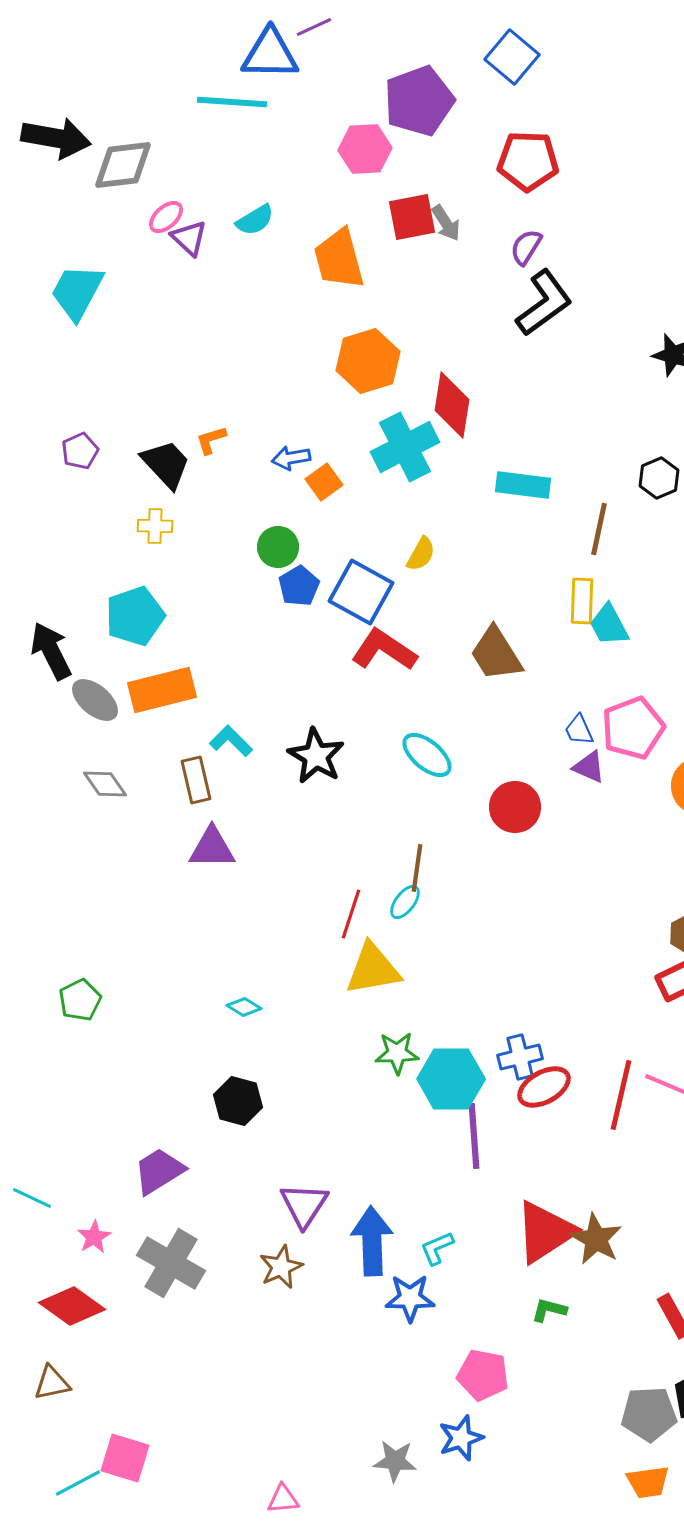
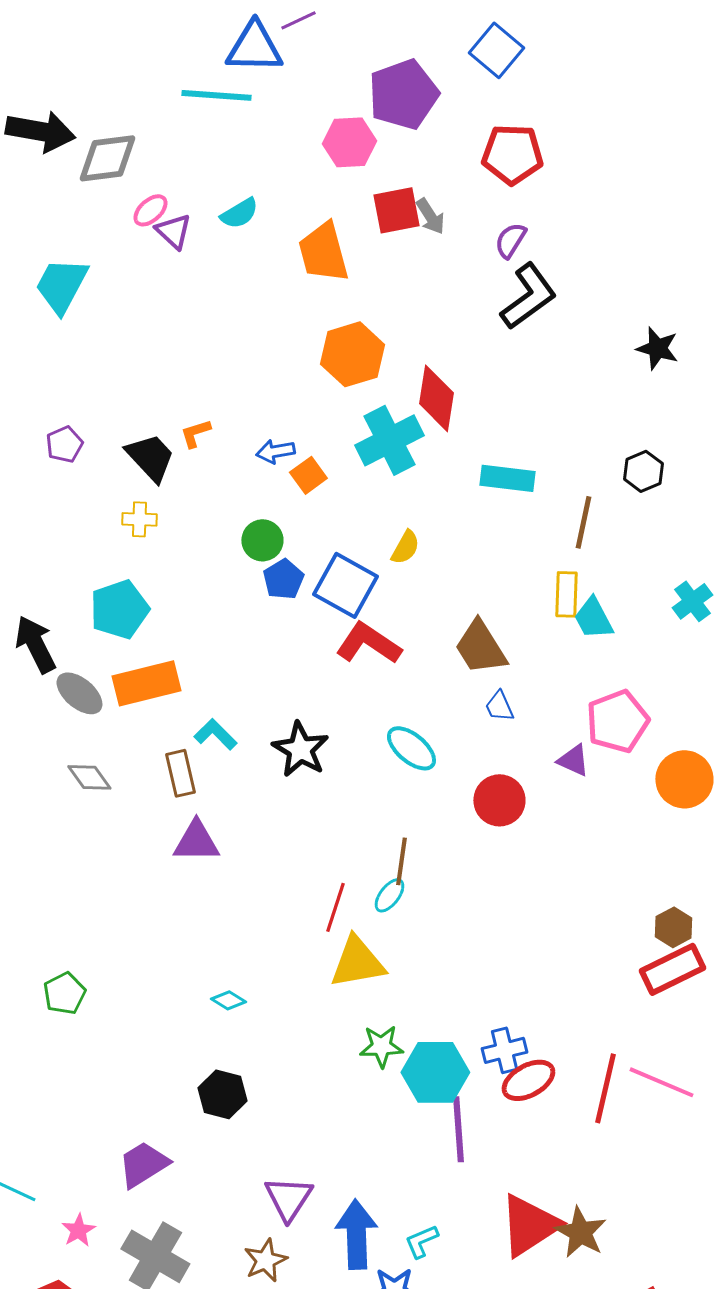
blue trapezoid: (579, 730) -> (499, 706), moved

